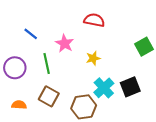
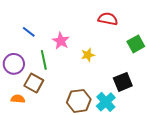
red semicircle: (94, 20) -> (108, 19), moved
cyan cross: (104, 88) -> (106, 102), moved
brown square: (49, 96) -> (34, 83), moved

